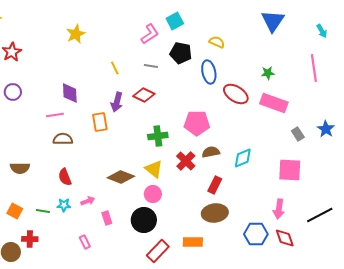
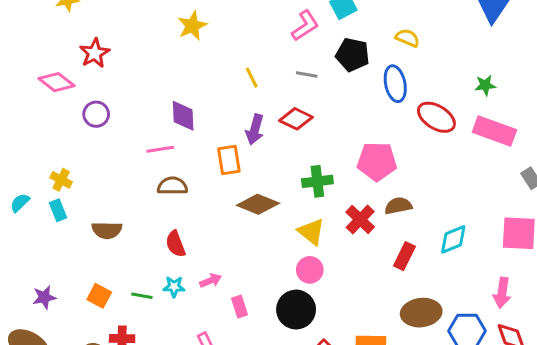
cyan diamond: (243, 158) -> (453, 239), moved
brown diamond: (121, 177) -> (258, 204), moved
brown ellipse: (215, 213) -> (421, 313), moved

